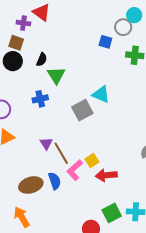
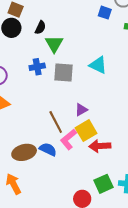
gray square: (82, 110) -> (63, 73), moved, turned 30
purple triangle: (46, 143) -> (81, 110), moved, turned 32
yellow square: (92, 160) -> (86, 131), size x1.5
blue semicircle: (55, 181) -> (48, 149), turned -48

